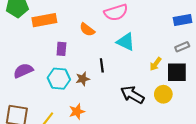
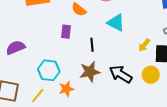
purple rectangle: (61, 49) -> (66, 32), moved
cyan hexagon: (59, 79) -> (49, 70), moved
brown star: (83, 79) -> (90, 72), moved, size x1.5

